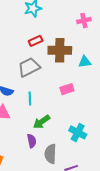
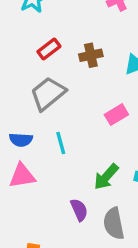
brown cross: (60, 50) -> (91, 55), size x0.6
green arrow: (42, 122) -> (106, 177), moved

